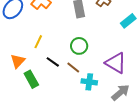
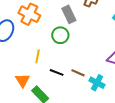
green circle: (79, 46) -> (60, 35), moved
cyan cross: (89, 82) -> (97, 83), turned 35

